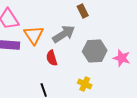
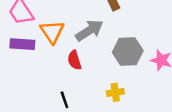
yellow cross: (85, 84) -> (115, 92), turned -32

